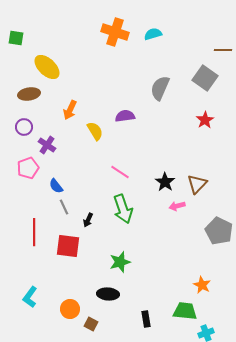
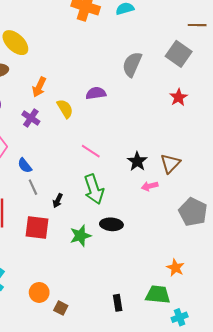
purple cross: (47, 145) -> (31, 118), moved
green star: (120, 262) -> (80, 236), moved
black ellipse: (108, 294) -> (111, 224), moved

